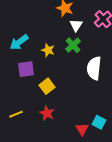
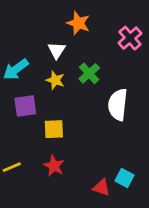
white triangle: (76, 25) -> (57, 50), moved
yellow square: (47, 86) -> (54, 129), turned 35
red triangle: (82, 129) -> (101, 188), turned -40

